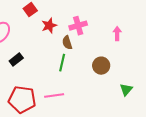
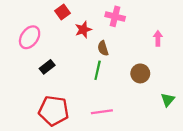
pink cross: (78, 26) -> (115, 16), moved, turned 30
pink line: (54, 96) -> (102, 112), moved

